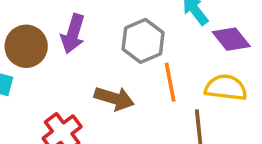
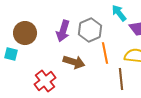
purple arrow: (73, 34) -> (63, 31), moved

